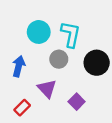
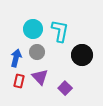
gray circle: (59, 59) -> (37, 52), moved
red rectangle: (22, 108) -> (19, 81), moved, turned -32

